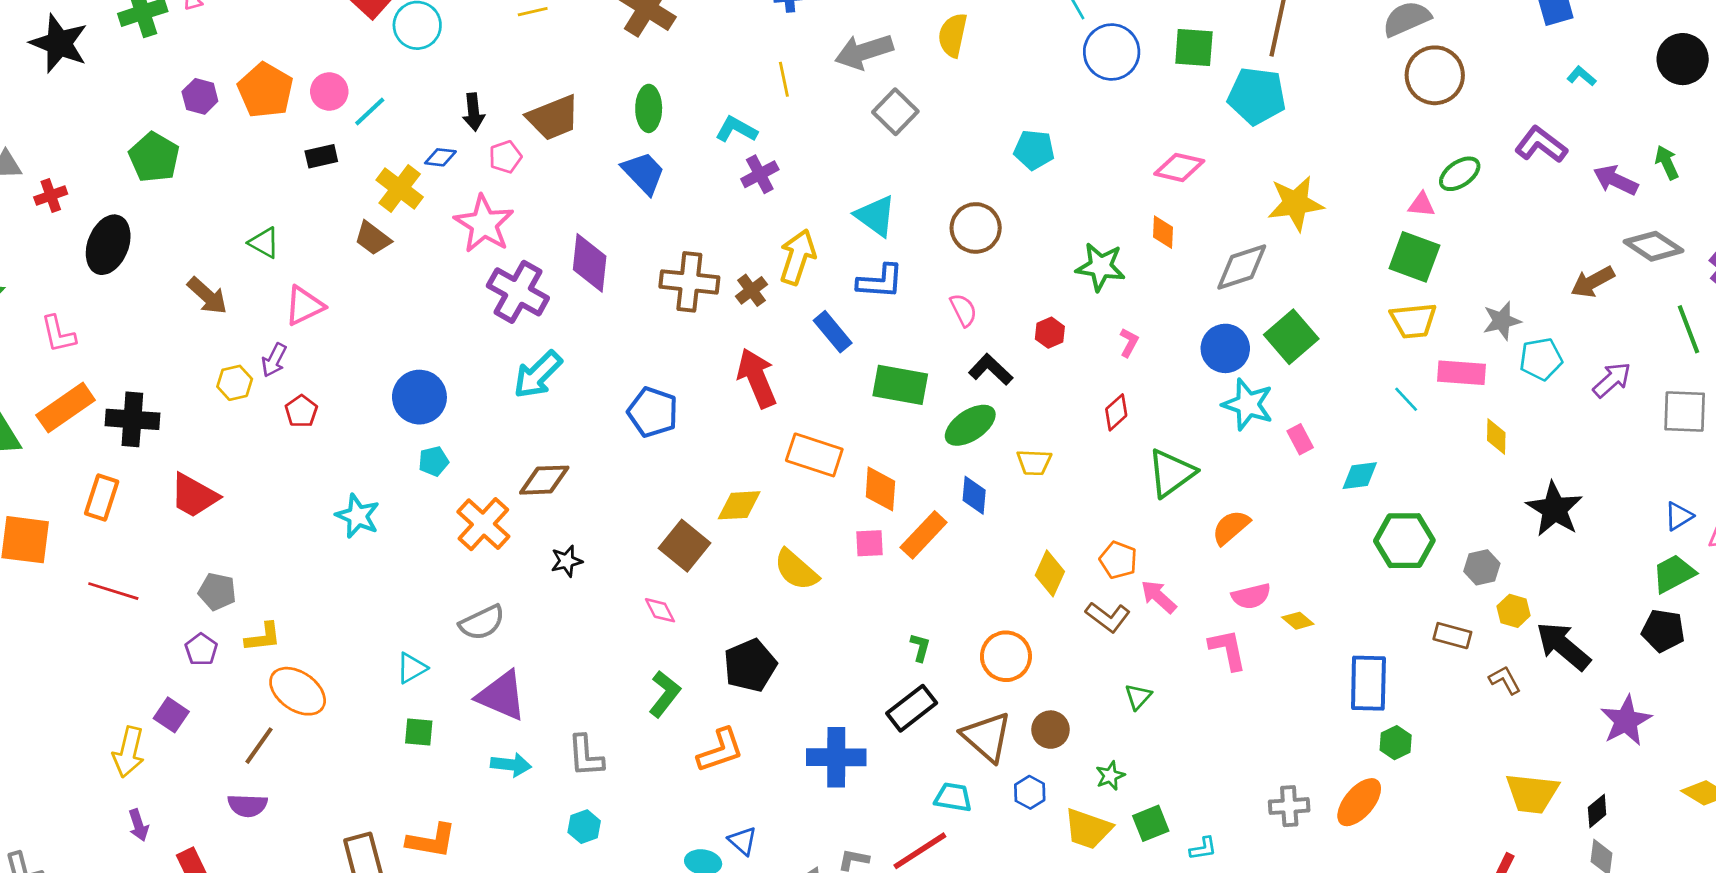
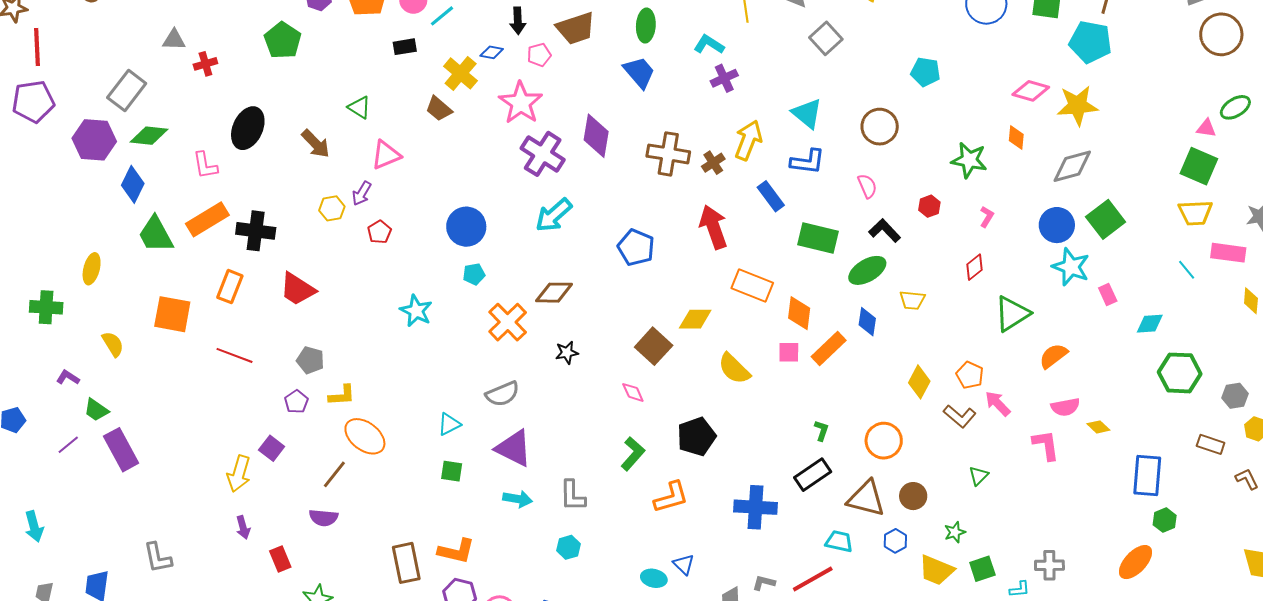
yellow star: (1296, 203) -> (1077, 105), moved
black ellipse: (108, 245) -> (248, 128), moved
brown triangle: (987, 737) -> (866, 499), turned -30
gray cross: (1289, 806) -> (1049, 565), moved

